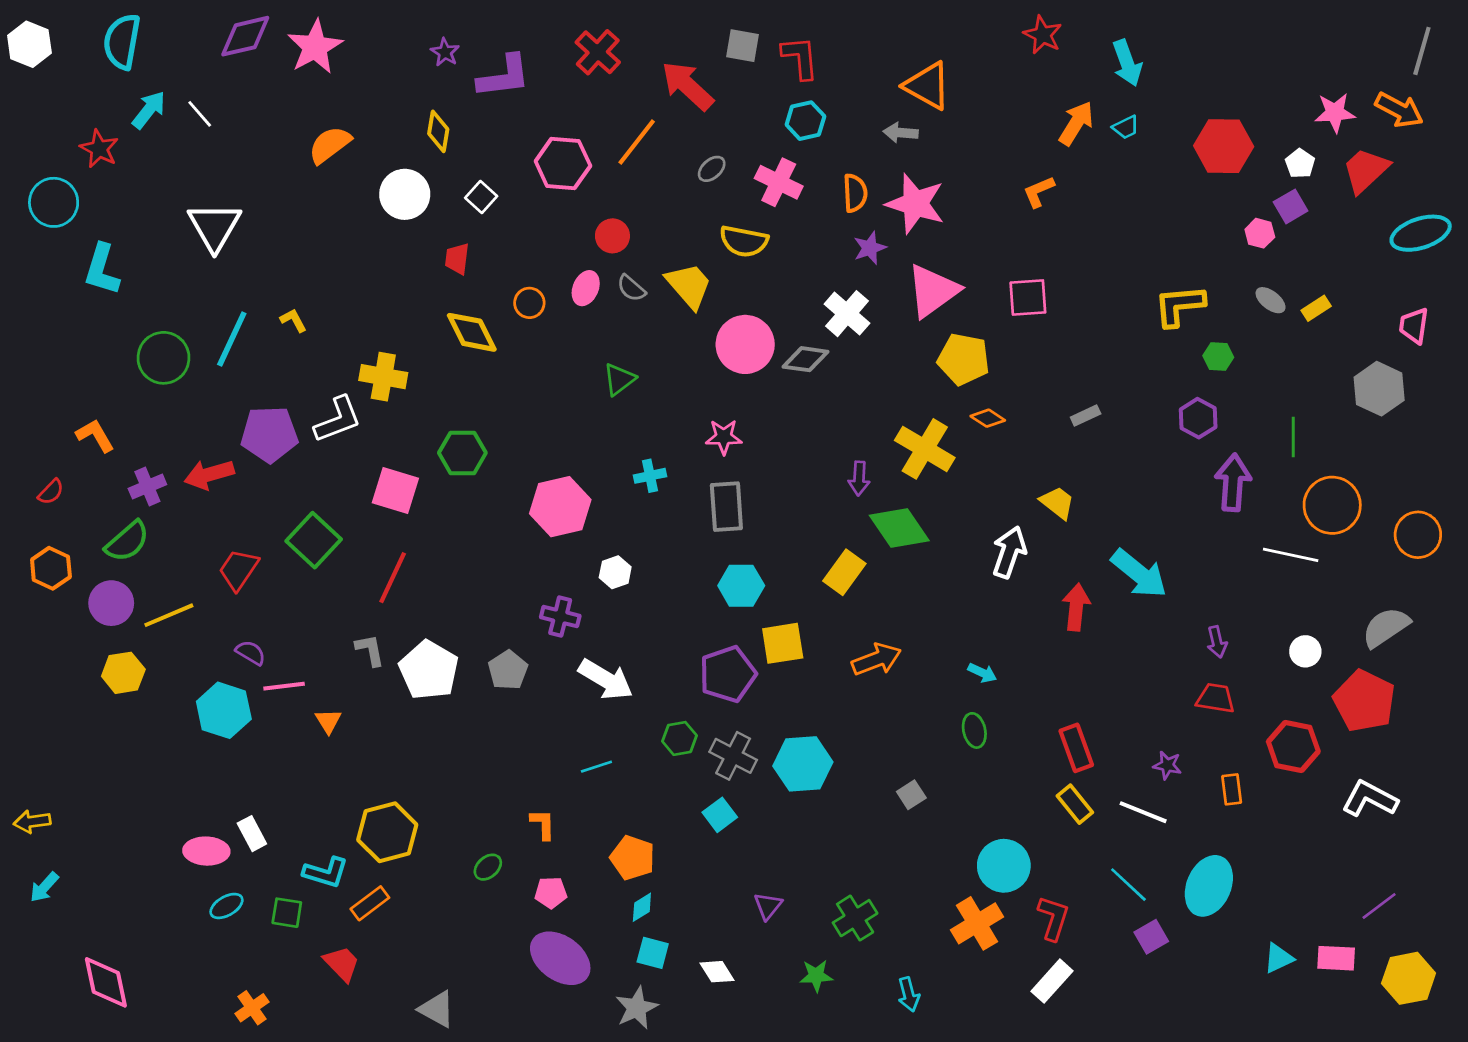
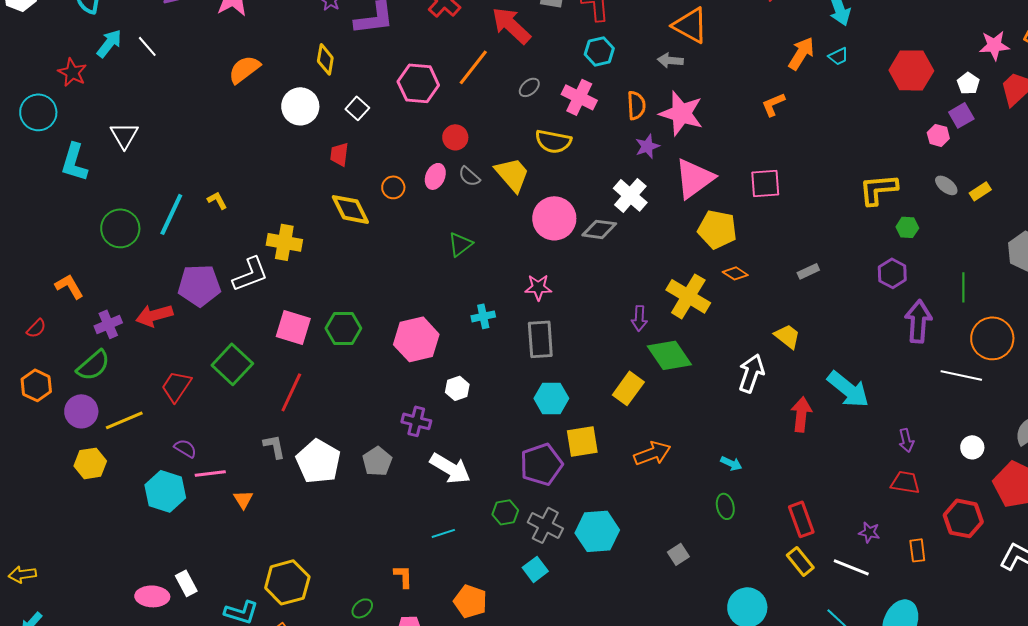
white triangle: (214, 226) -> (124, 135), moved, size x0.7
green hexagon: (462, 453) -> (343, 328), moved

